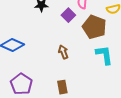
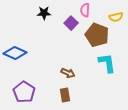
brown arrow: (63, 52) -> (68, 73), moved, turned 136

